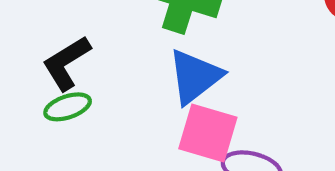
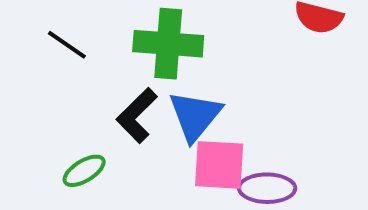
black L-shape: (67, 63) -> (137, 115), moved

